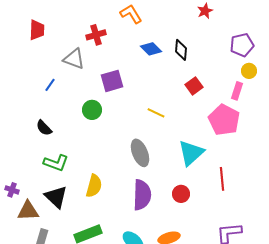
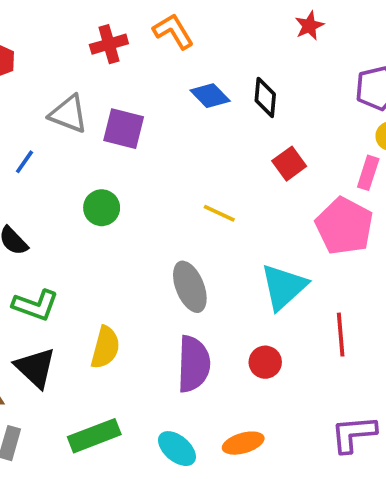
red cross: (96, 35) -> (109, 44), moved
purple square: (112, 81) -> (124, 129), moved, turned 30

